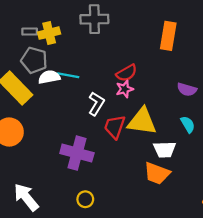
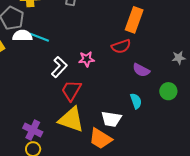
red semicircle: (127, 73) -> (121, 46), moved
yellow triangle: (142, 121) -> (71, 120), moved
purple cross: (77, 153) -> (33, 130), moved, size x0.7

